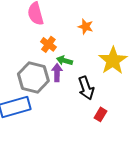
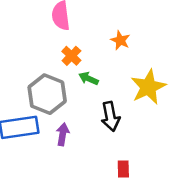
purple arrow: (57, 73) -> (63, 134), moved
red rectangle: (100, 114) -> (123, 169), moved, turned -40

